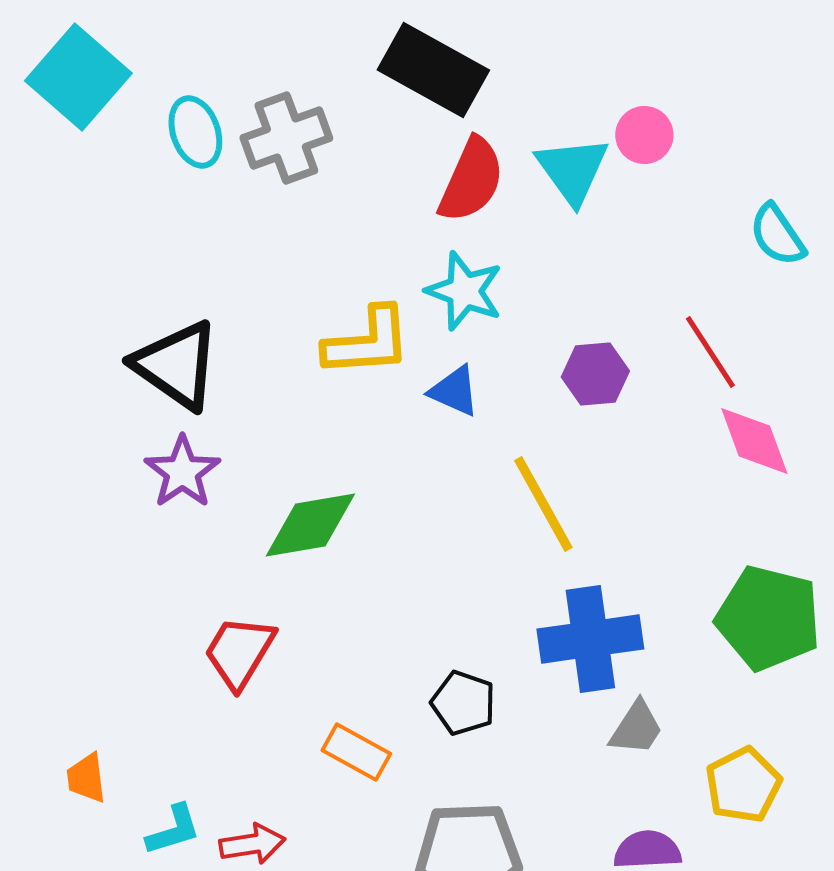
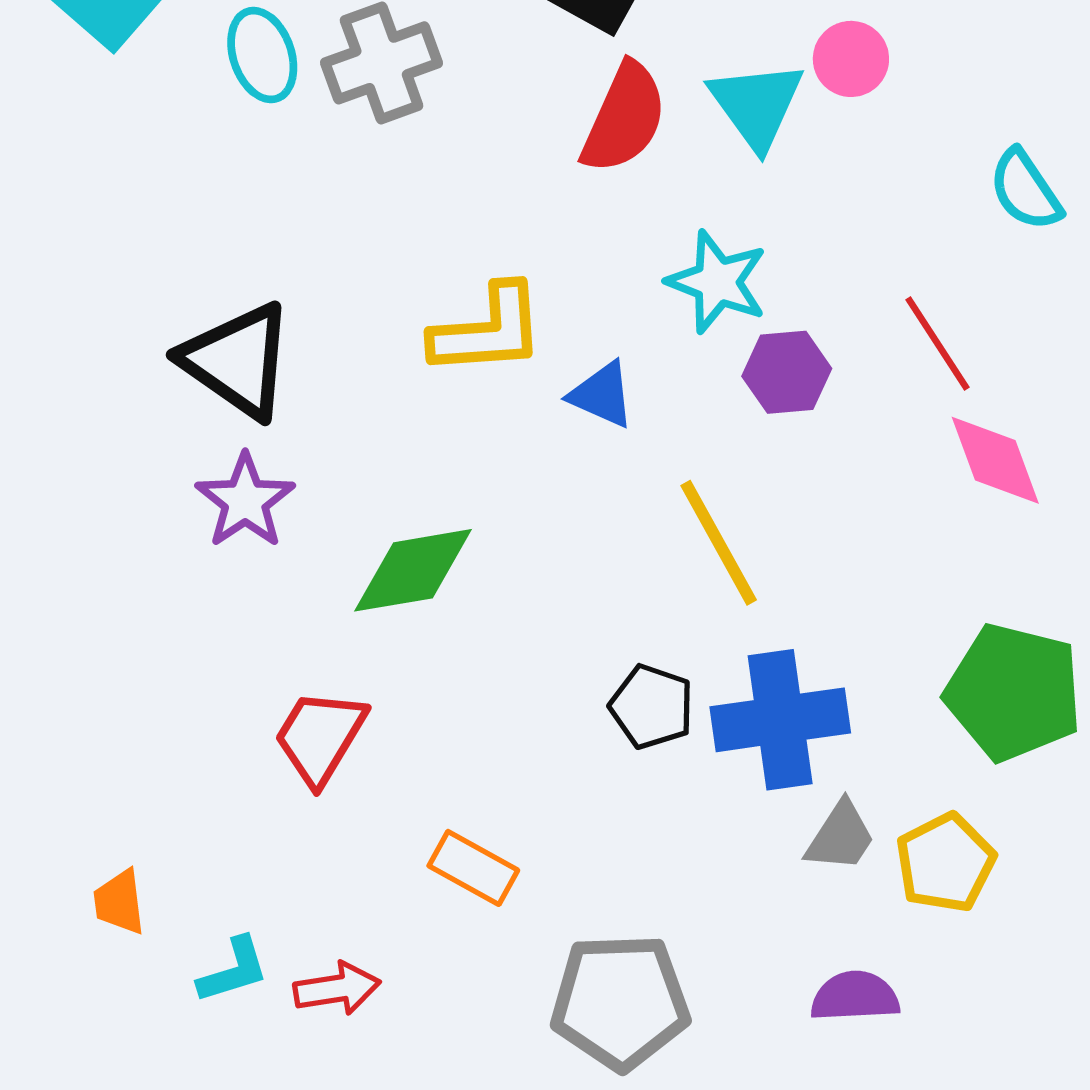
cyan star: (464, 291) -> (717, 282), moved
black pentagon: (463, 703) -> (652, 707), moved
yellow pentagon: (743, 785) -> (945, 863), moved

